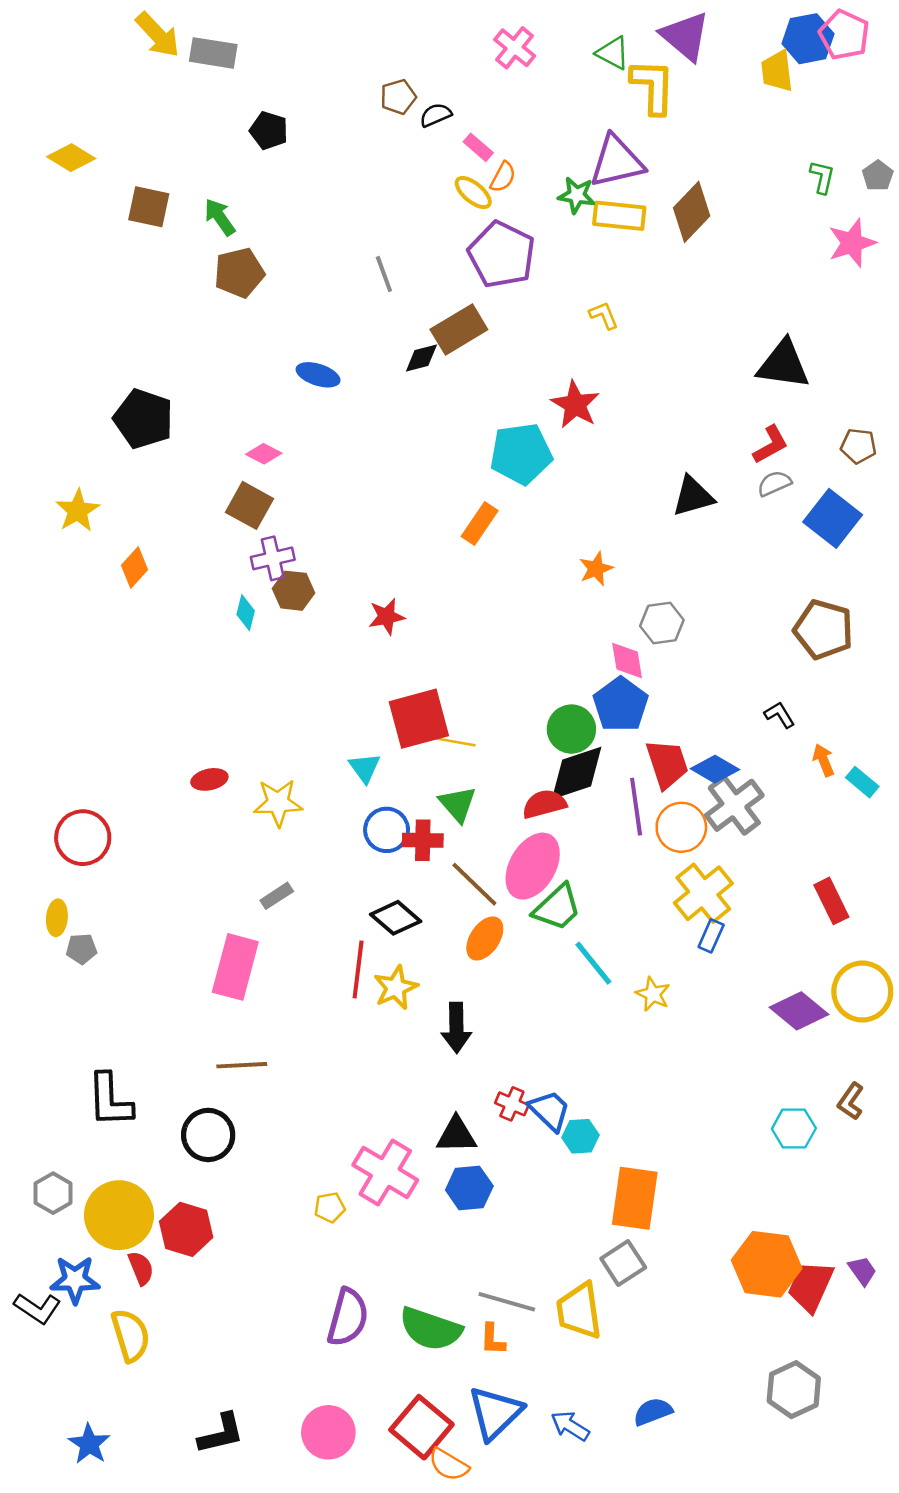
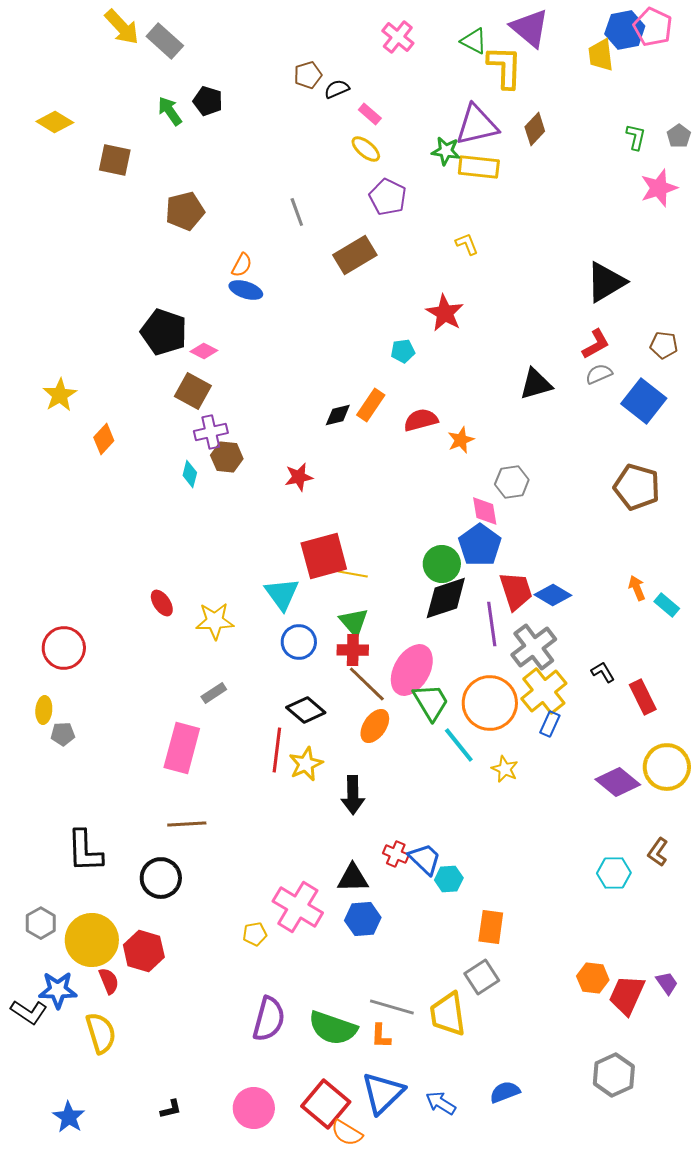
gray rectangle: (213, 53) -> (165, 41), turned 33
orange semicircle: (503, 177) -> (242, 265), moved
brown diamond: (692, 212) -> (535, 129), moved, size x0.7
green arrow: (220, 217) -> (170, 111), moved
purple pentagon: (502, 255) -> (388, 197), size x0.7
black diamond: (421, 358) -> (338, 415), moved
black triangle: (783, 364) -> (606, 282), turned -39
black pentagon: (144, 419) -> (164, 332), moved
cyan pentagon: (521, 454) -> (403, 351), size x0.5
black L-shape: (780, 715) -> (603, 672), moved
cyan triangle: (365, 768) -> (282, 594), size x1.4
red ellipse: (209, 779) -> (162, 603), turned 68
red semicircle: (544, 804) -> (421, 420), moved
gray cross: (734, 805) -> (534, 647), moved
orange circle: (681, 827) -> (490, 703), moved, size x1.4
red cross: (423, 840) -> (353, 650), moved
green trapezoid: (557, 907) -> (431, 702), turned -78
orange rectangle: (635, 1198) -> (491, 927), size x0.7
orange hexagon: (767, 1264) -> (593, 978), size x0.6
black L-shape: (221, 1434) -> (171, 1109), size x0.6

